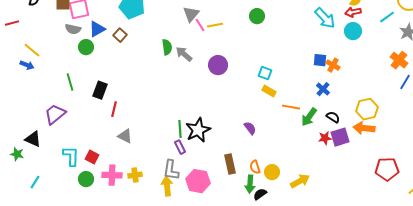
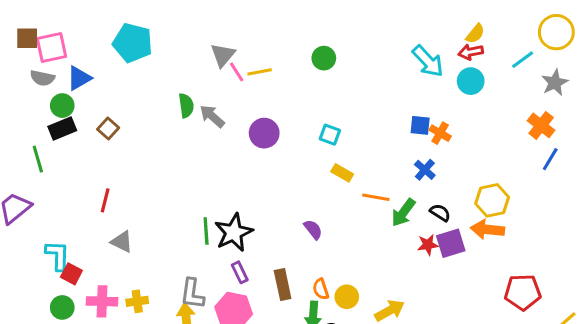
brown square: (120, 35) -> (108, 128), moved
cyan square: (265, 73) -> (330, 135), moved
black rectangle: (100, 90) -> (62, 128), moved, turned 48
purple rectangle: (180, 147) -> (240, 272), moved
cyan L-shape: (71, 156) -> (58, 255), moved

